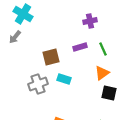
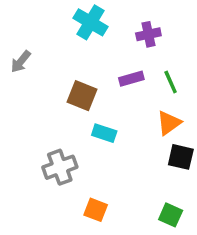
cyan cross: (23, 14) -> (91, 22), moved
brown square: (51, 57) -> (82, 96), turned 36
gray cross: (38, 84) -> (60, 167), moved

